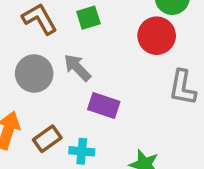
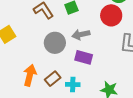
gray arrow: (77, 68) -> (81, 35), moved, turned -54
gray circle: (34, 74) -> (55, 43), moved

